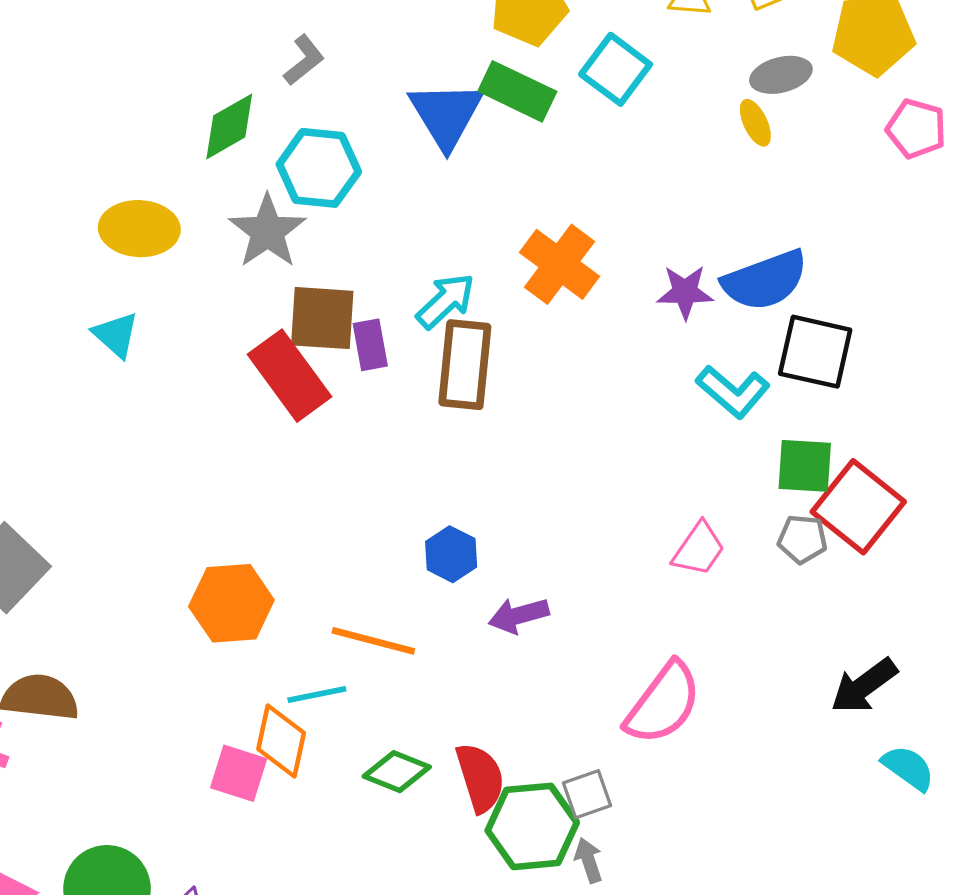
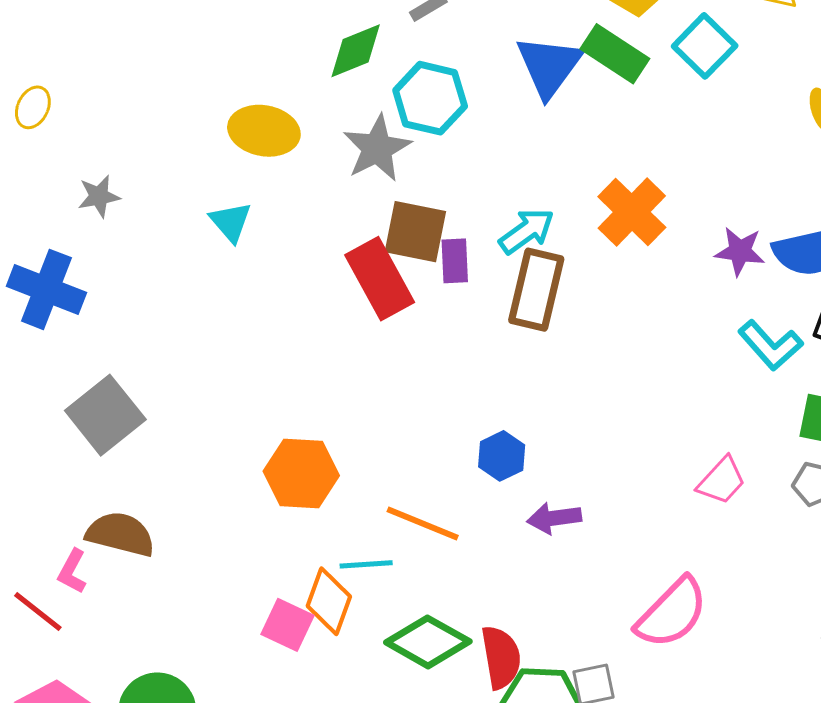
green diamond: (397, 772) -> (428, 642), size x1.4

